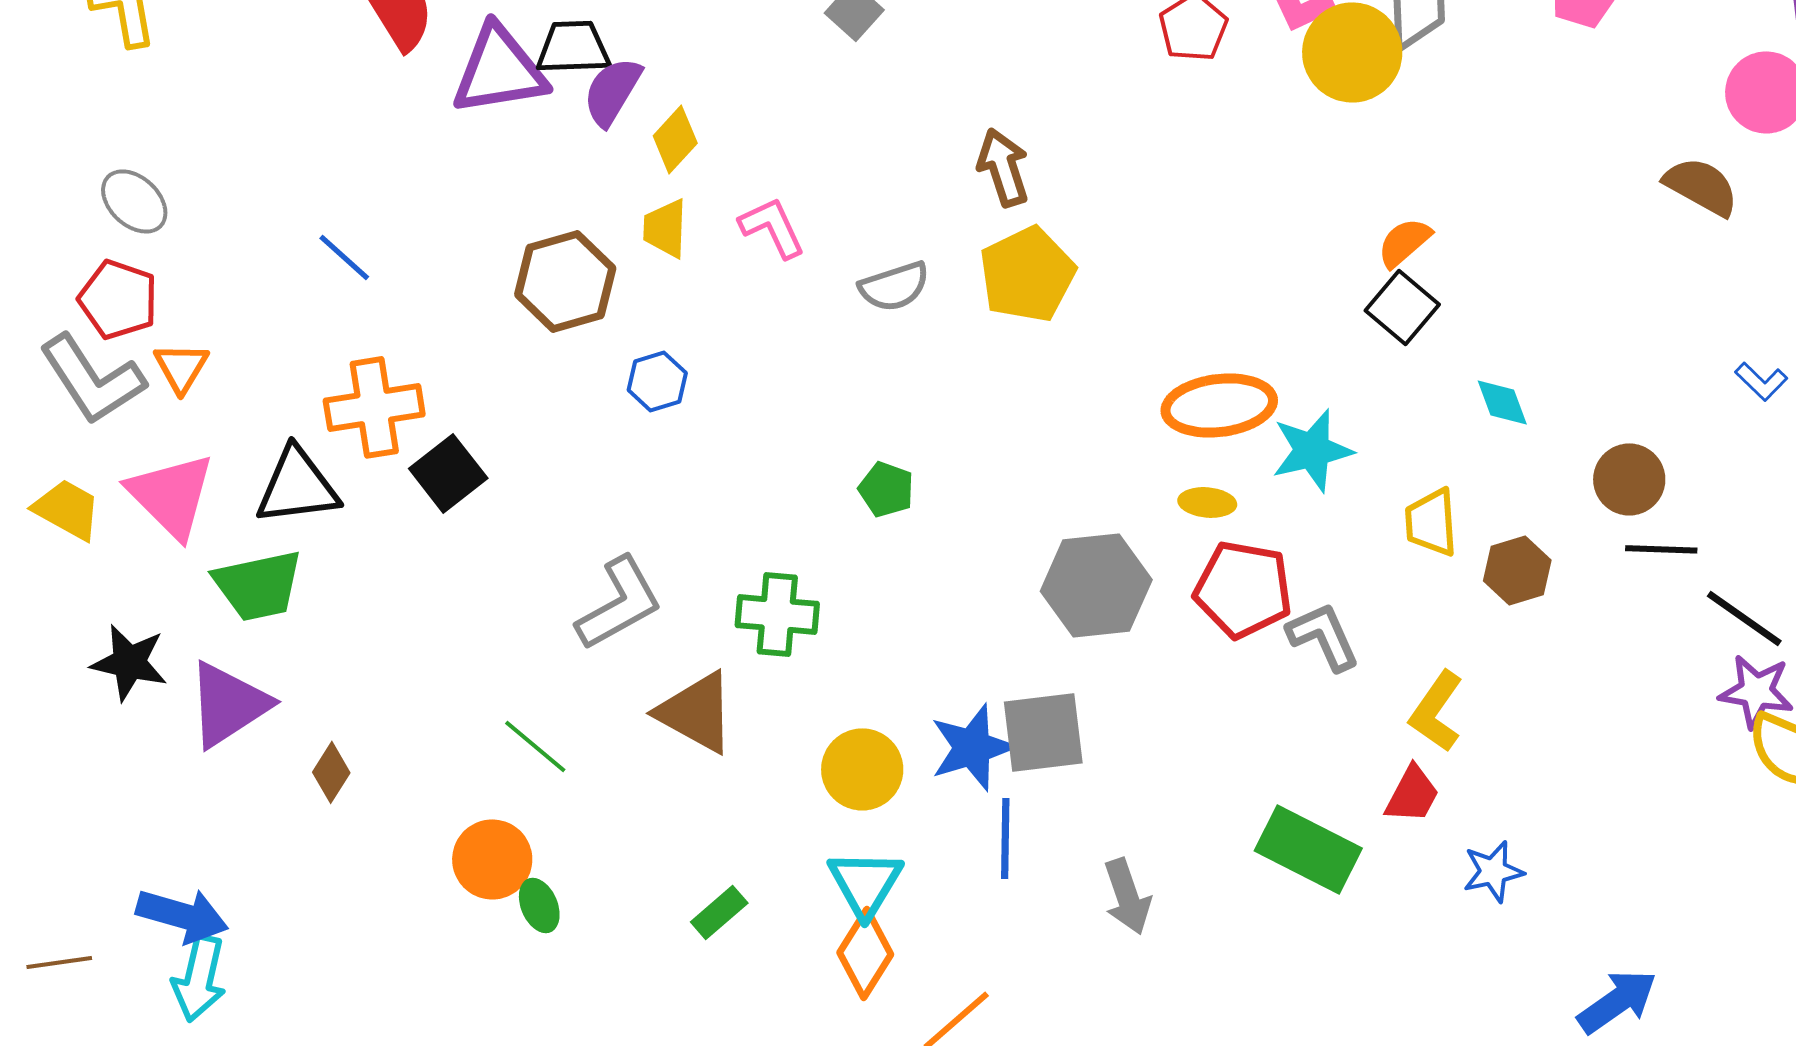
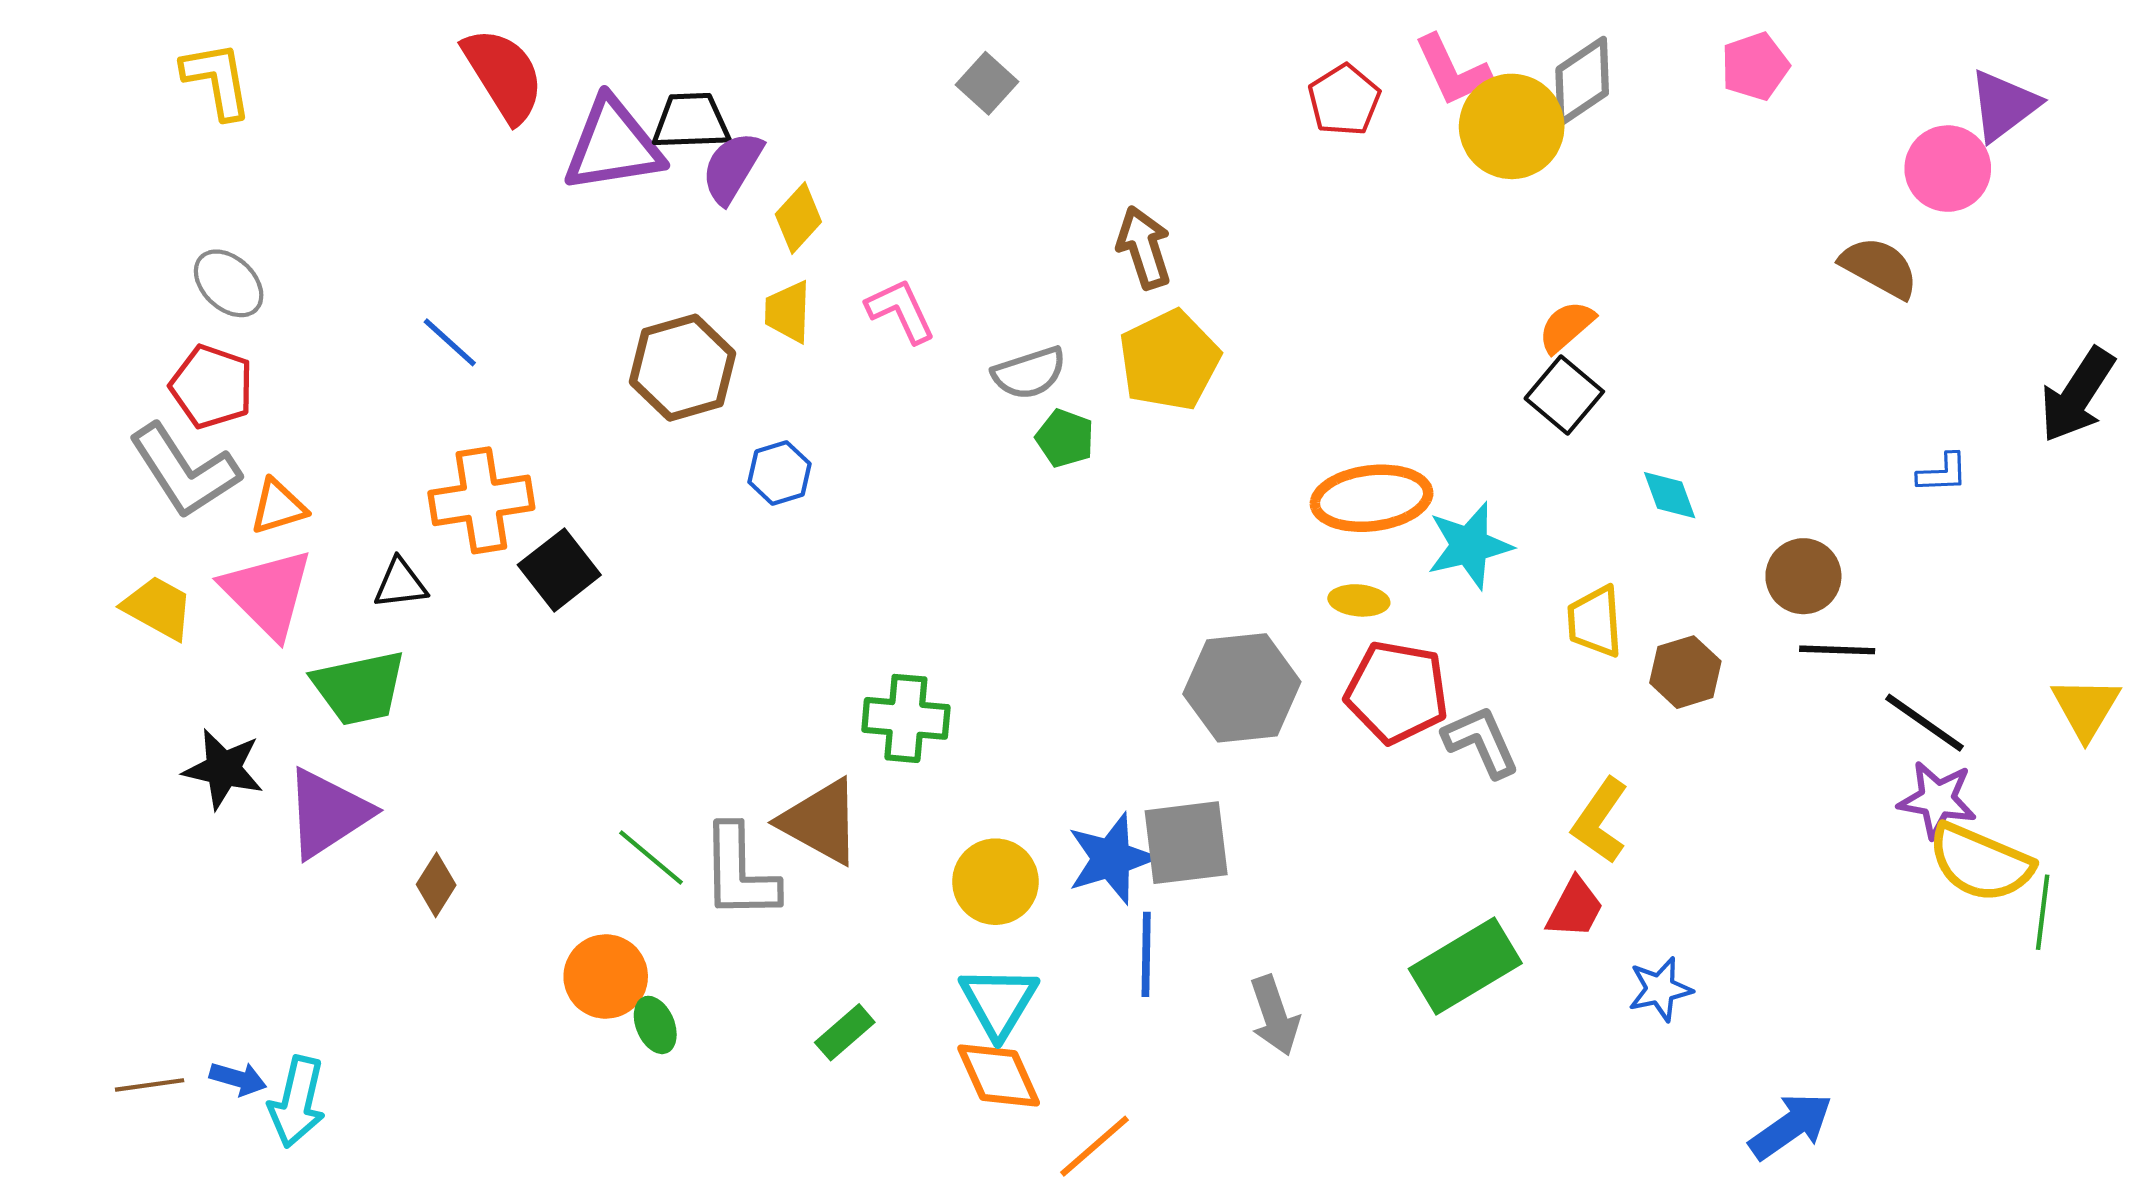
orange triangle: (181, 367) -> (278, 507), moved, turned 42
blue L-shape: (1761, 381) -> (1942, 473), turned -46
black triangle: (297, 486) -> (400, 584), size x0.6
green pentagon: (886, 489) -> (1065, 438), moved
gray L-shape: (619, 603) -> (739, 872), moved, turned 118
green rectangle: (1308, 849) -> (1465, 966), turned -58
blue arrow: (182, 915) -> (238, 1079), moved, size x0.6
orange diamond: (865, 953) -> (999, 1076), turned -56

